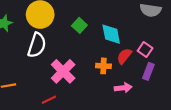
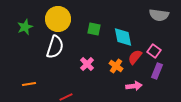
green square: (79, 25) -> (94, 29), turned -32
orange cross: (104, 66) -> (116, 66), turned 32
pink cross: (63, 71) -> (87, 64), moved, size x0.6

